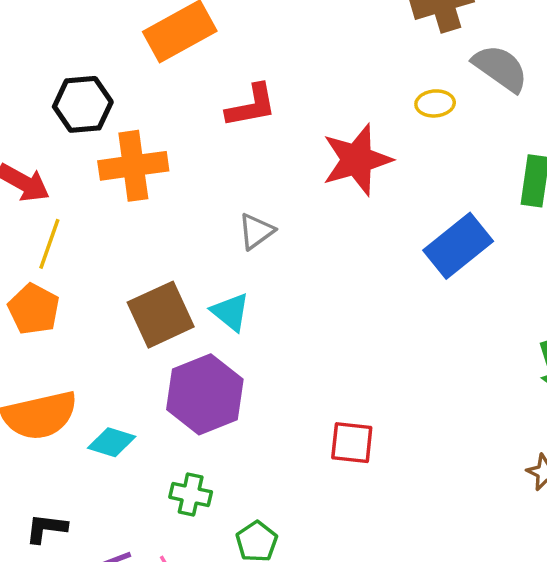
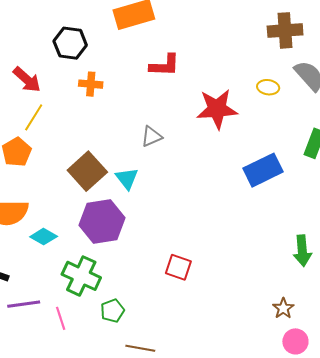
orange cross: (133, 166) -> (91, 84), size x0.6
brown square: (161, 315) -> (87, 171), turned -30
green cross: (191, 495) -> (81, 276), size x1.6

